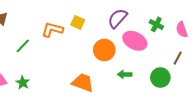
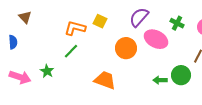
green line: (23, 46) -> (71, 51), moved
green arrow: (125, 74) -> (160, 80), moved
green star: (23, 83) -> (47, 71), moved

